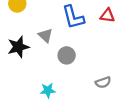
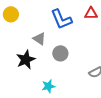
black star: (18, 47) -> (26, 60), moved

